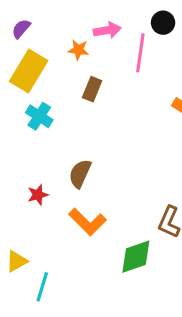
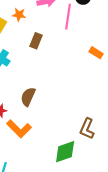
orange star: (78, 50) -> (19, 15), moved
orange L-shape: (88, 222) -> (19, 129), moved

